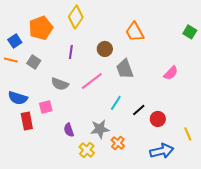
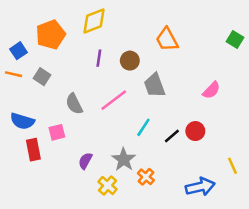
yellow diamond: (76, 17) -> (94, 21), turned 35
purple line: (71, 52) -> (99, 58), moved
gray semicircle: (60, 84) -> (74, 104), turned 42
red circle: (158, 119) -> (195, 131), moved
gray star: (100, 129) -> (124, 159), turned -30
purple semicircle: (69, 130) -> (85, 161), turned 48

